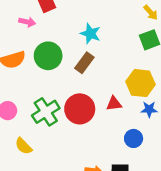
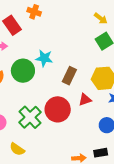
cyan star: (90, 34) -> (44, 58), moved
brown rectangle: (84, 63) -> (69, 76), moved

